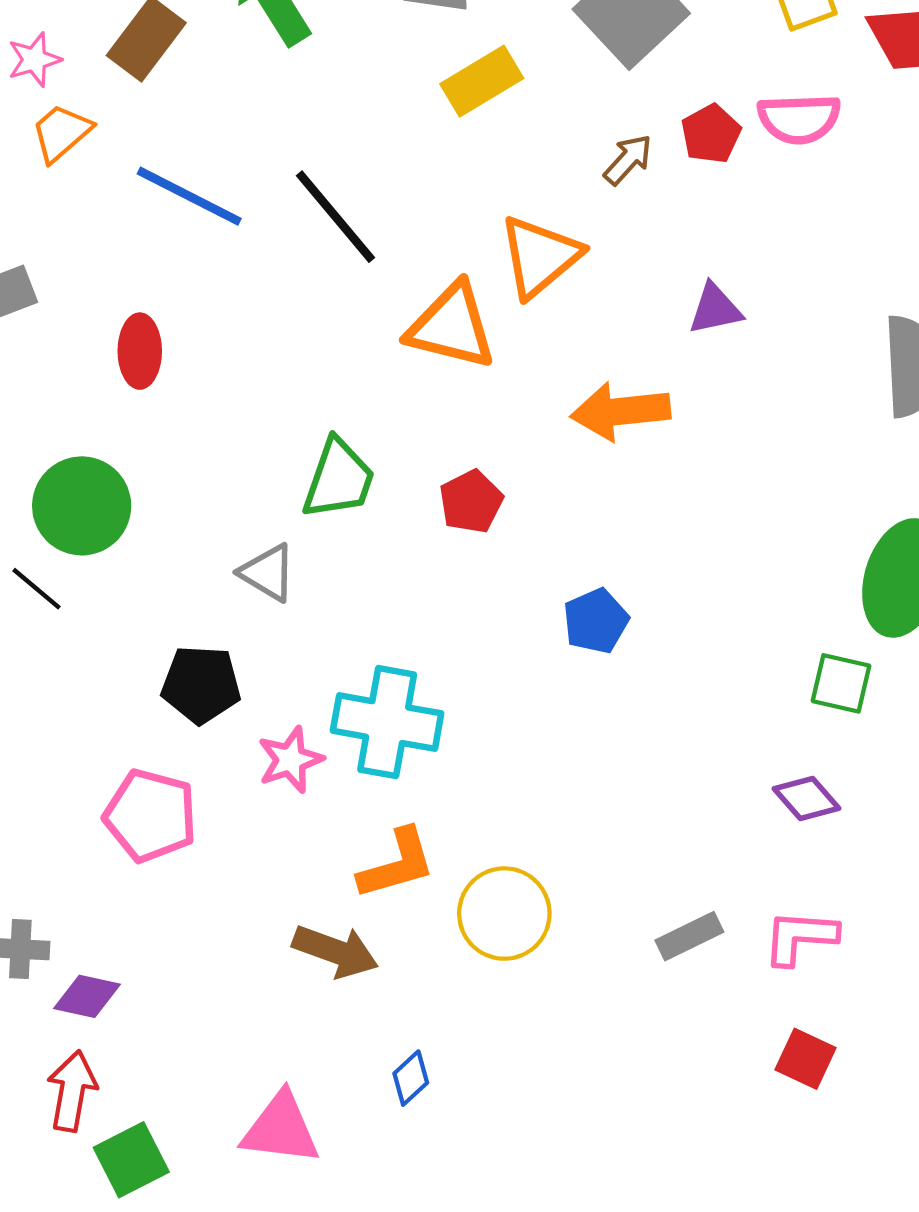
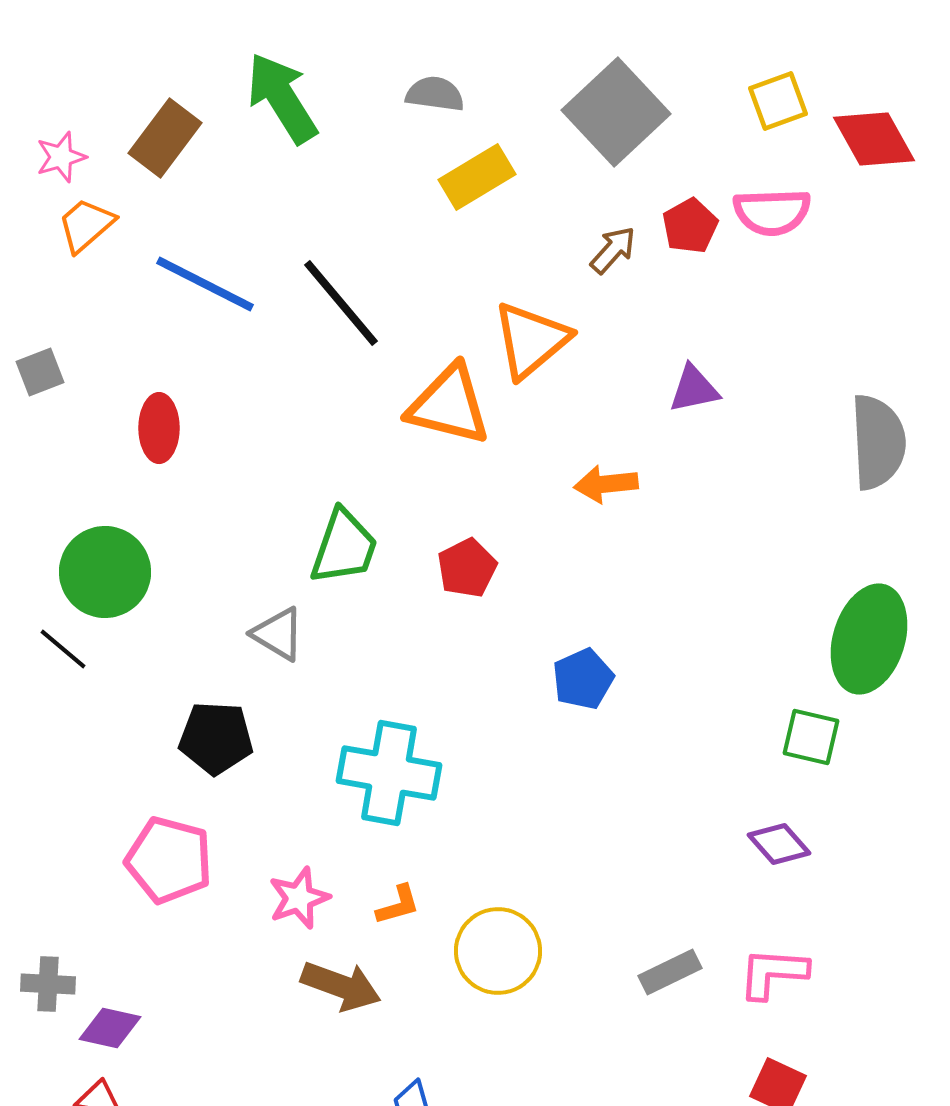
orange arrow: (621, 411) -> (606, 484), size x0.7
pink star: (290, 760) -> (299, 898), moved
orange L-shape: (397, 864) -> (398, 905), size x0.6

